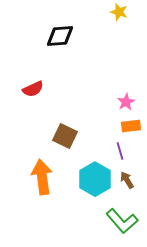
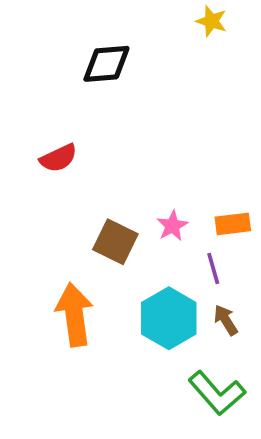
pink star: (126, 102) -> (172, 226), moved

